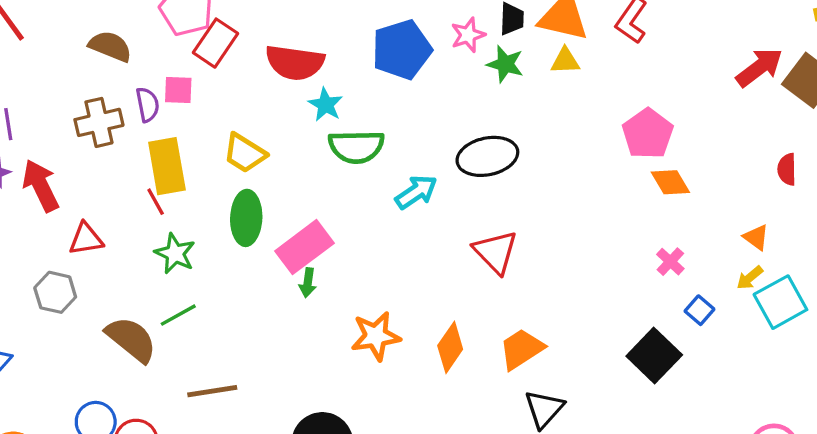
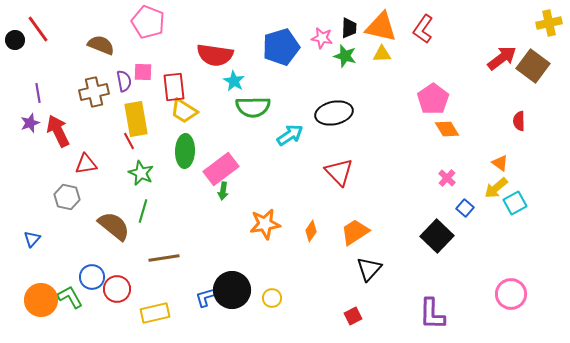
pink star: (468, 35) -> (322, 38), turned 30
red rectangle: (215, 43) -> (174, 87), moved, turned -40
yellow arrow: (750, 278) -> (496, 188), size x1.4
cyan square: (780, 302) -> (515, 203), size x0.7
green line: (178, 315) -> (143, 211), turned -45
orange diamond: (450, 347) -> (311, 231), size x0.7

